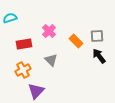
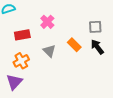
orange rectangle: (76, 41) -> (74, 45), moved
purple triangle: (36, 91) -> (14, 82), moved

